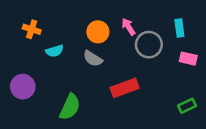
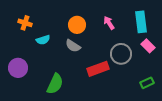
pink arrow: (128, 27) -> (109, 23), moved
cyan rectangle: (179, 28) -> (141, 22), size x1.5
gray circle: (149, 45) -> (121, 54), moved
pink rectangle: (188, 59) -> (148, 46), turned 32

